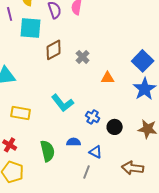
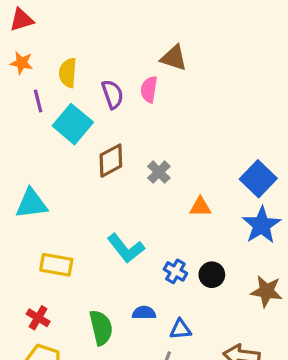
cyan square: (31, 28) -> (73, 124), turned 35
black circle: (115, 127) -> (212, 275), moved
blue triangle: (96, 152) -> (180, 329), turned -32

